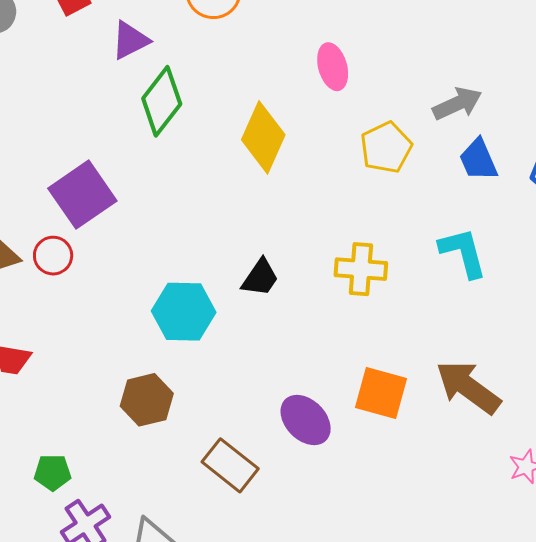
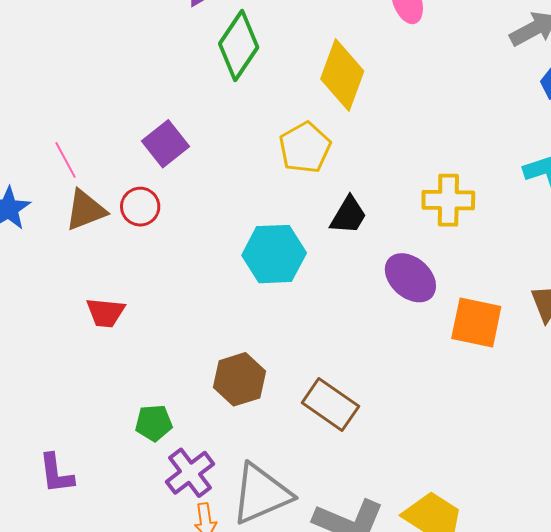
yellow pentagon: (386, 148) -> (305, 148), moved
purple square: (82, 195) -> (166, 144), size x0.7
brown hexagon: (147, 400) -> (240, 379), moved
purple ellipse: (306, 420) -> (410, 278), moved

